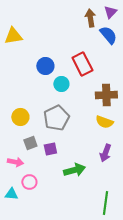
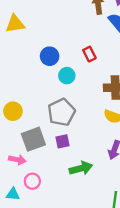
red rectangle: (82, 64) -> (89, 54), size x0.6
yellow circle: (20, 117) -> (13, 111), moved
gray square: (30, 143) -> (33, 139), size x1.6
purple square: (50, 149) -> (63, 141), moved

